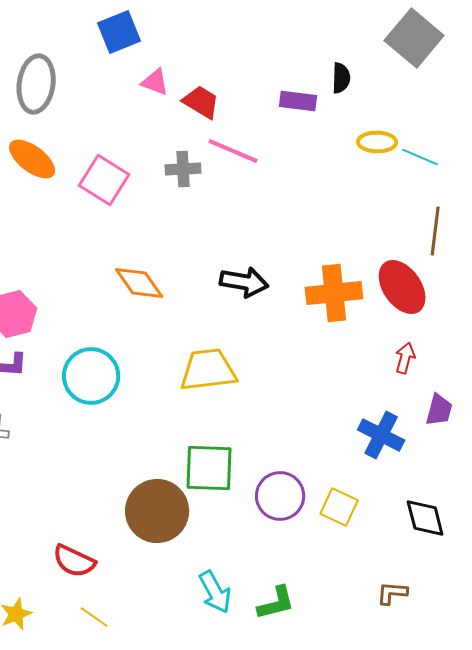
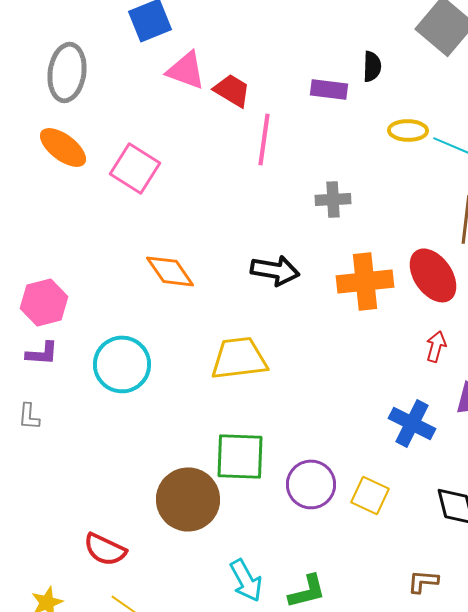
pink triangle: (155, 82) -> (186, 70), size x1.4
pink line: (233, 151) -> (264, 139), turned 75
gray cross: (183, 169) -> (333, 199), moved

